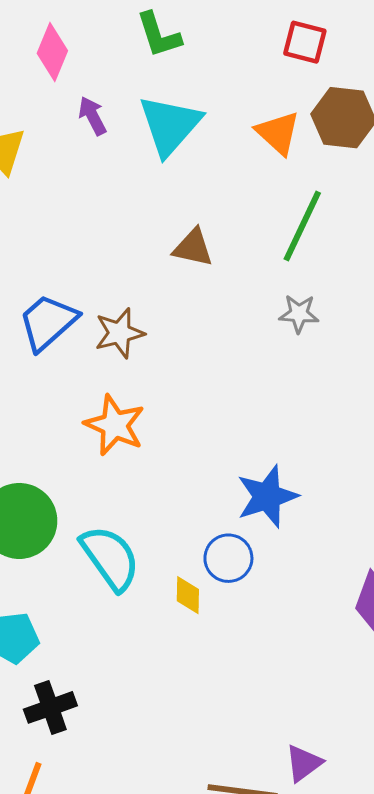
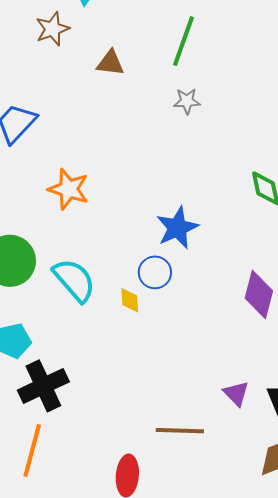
brown star: (120, 333) -> (52, 29), moved
black cross: (50, 707) -> (43, 386), size x1.4
purple triangle: (304, 763) -> (236, 393), moved, turned -32

